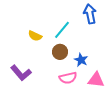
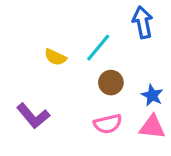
brown circle: (60, 52) -> (111, 83), moved
blue star: (81, 60) -> (152, 95), moved

